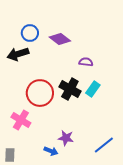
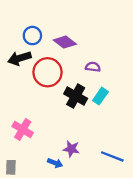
red circle: (40, 93) -> (48, 72), moved
blue line: (104, 145) -> (112, 156), turned 60

